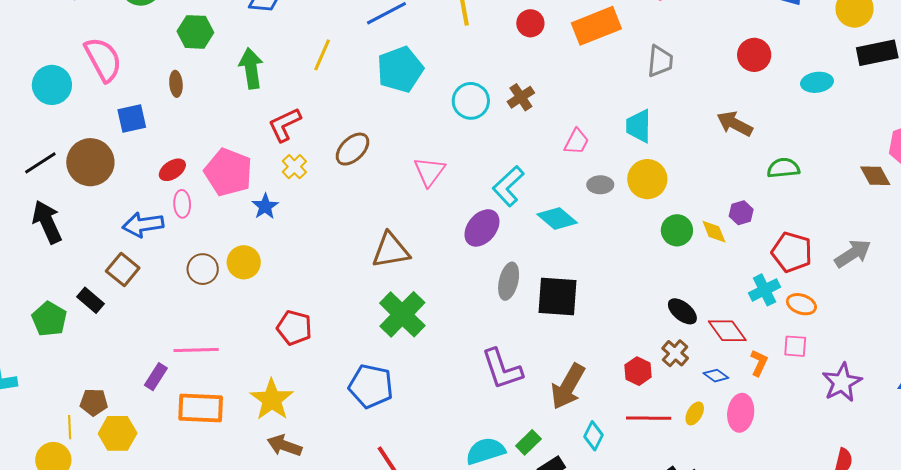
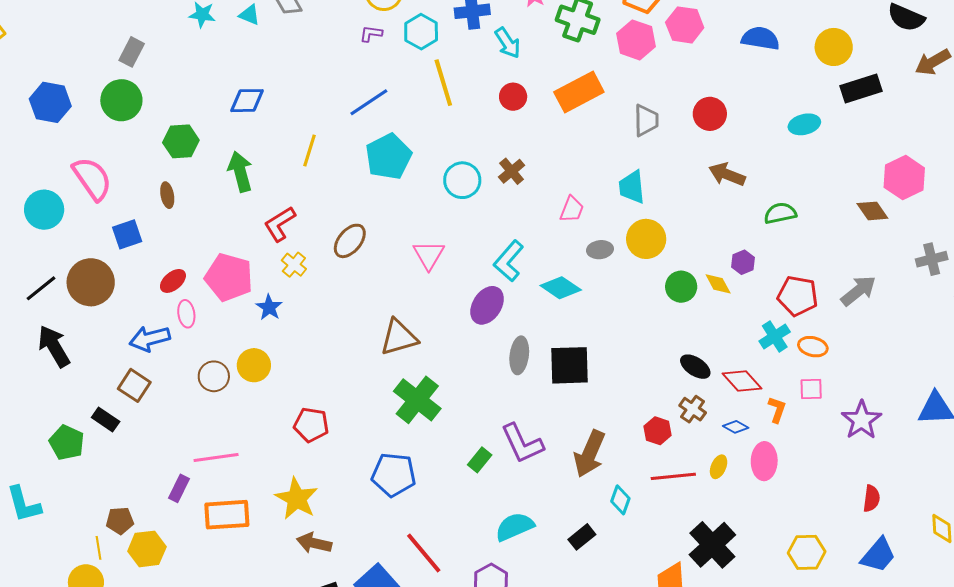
red circle: (754, 55) -> (710, 114), moved
green rectangle: (528, 442) -> (480, 460), moved

